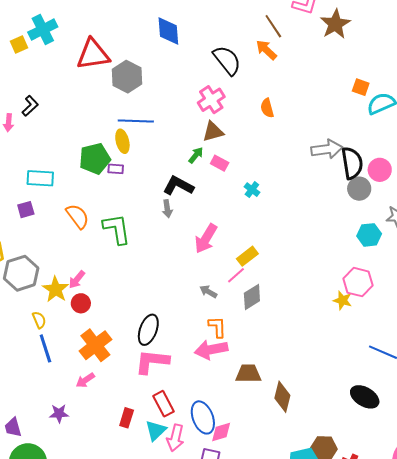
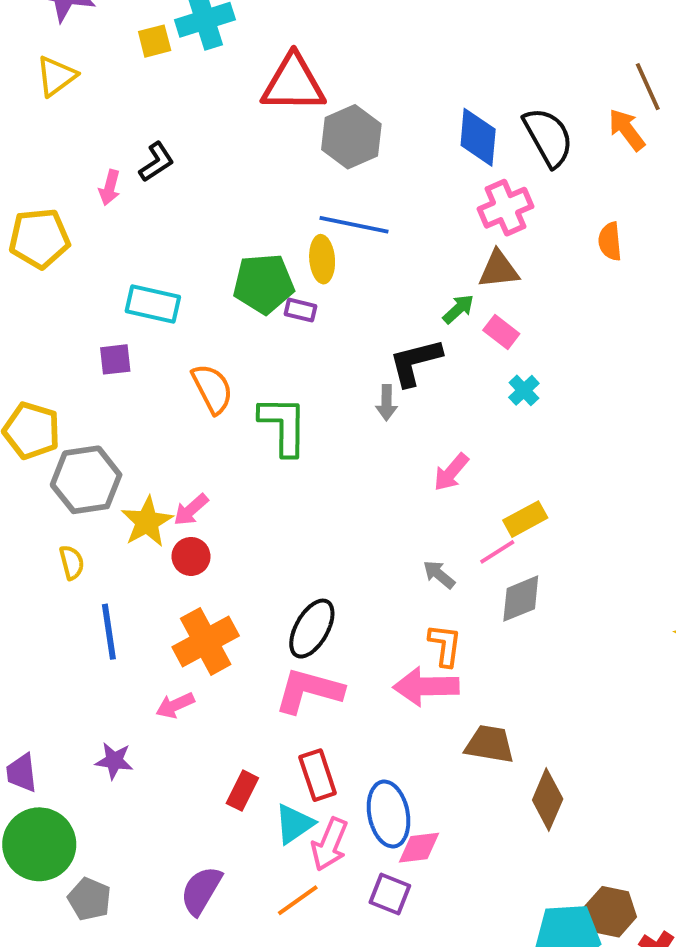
blue diamond: (168, 31) -> (478, 137), moved
black L-shape: (178, 186) -> (415, 362), turned -52
cyan cross: (252, 190) -> (524, 390), moved
pink arrow: (206, 239) -> (451, 472), size x0.7
yellow semicircle: (39, 320) -> (72, 562), moved

